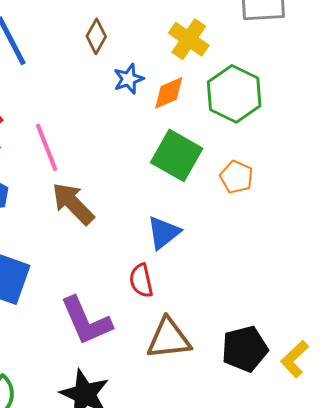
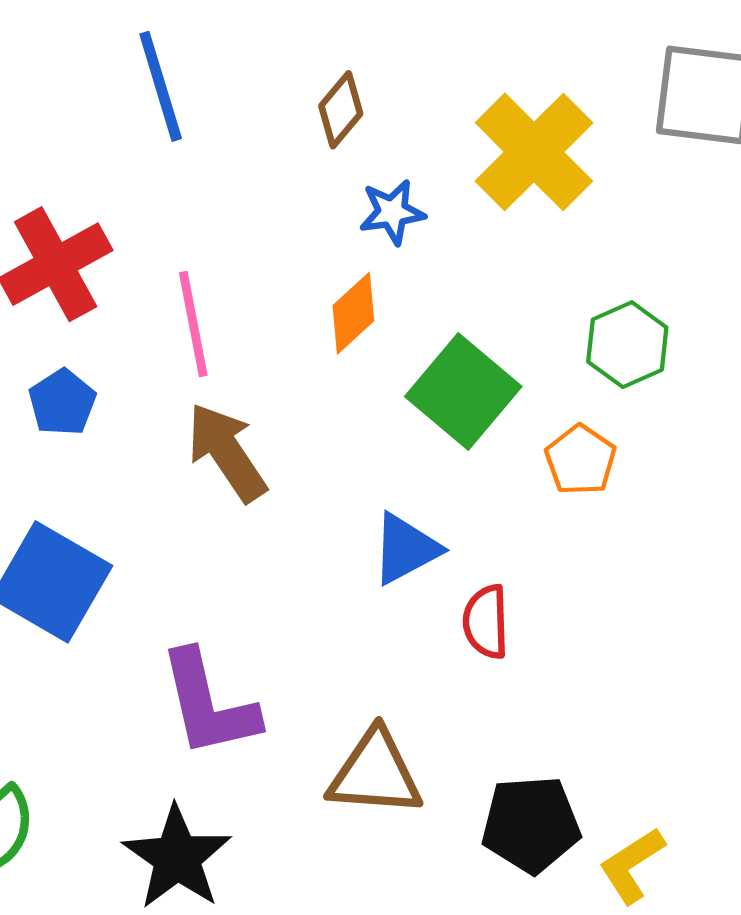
yellow cross: (189, 39) -> (534, 152), size x1.4
orange diamond: (169, 93) -> (353, 313), moved, turned -30
green hexagon: (234, 94) -> (627, 345), moved, size x0.7
red semicircle: (141, 281) -> (486, 622), moved

